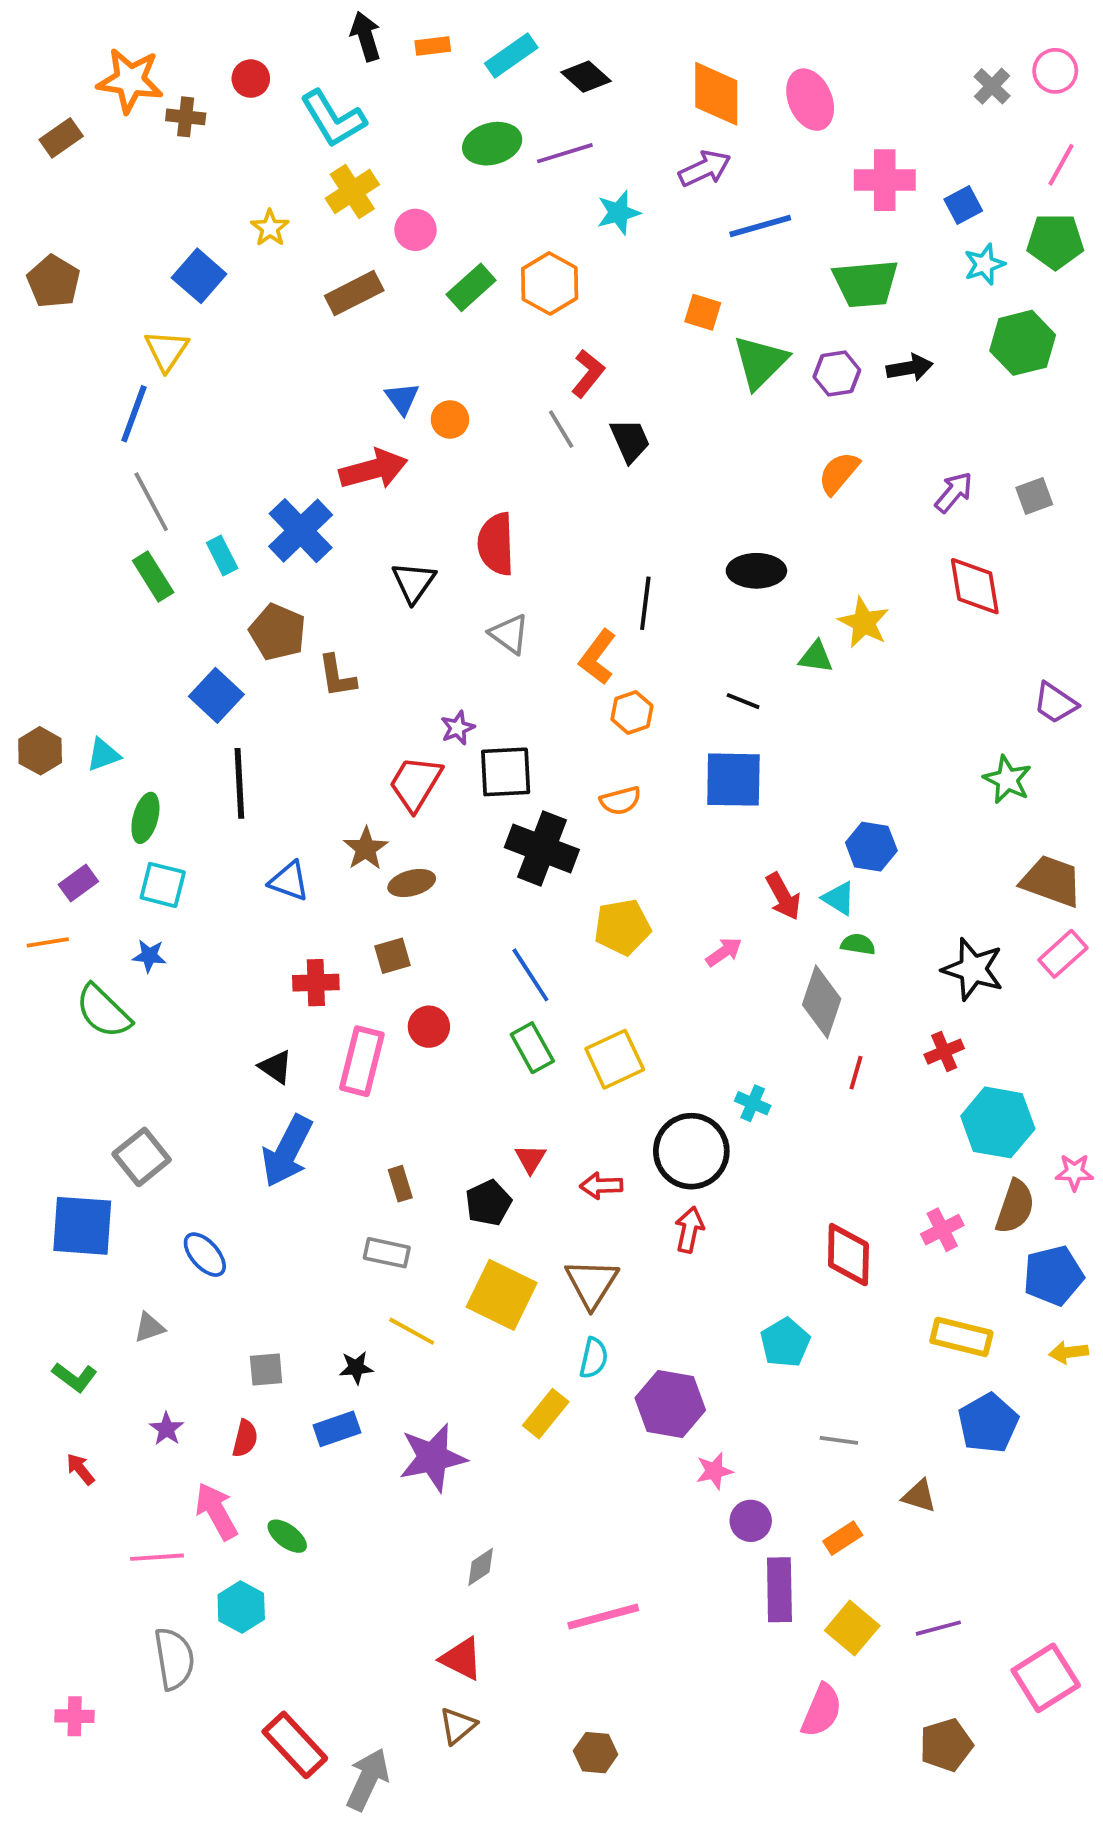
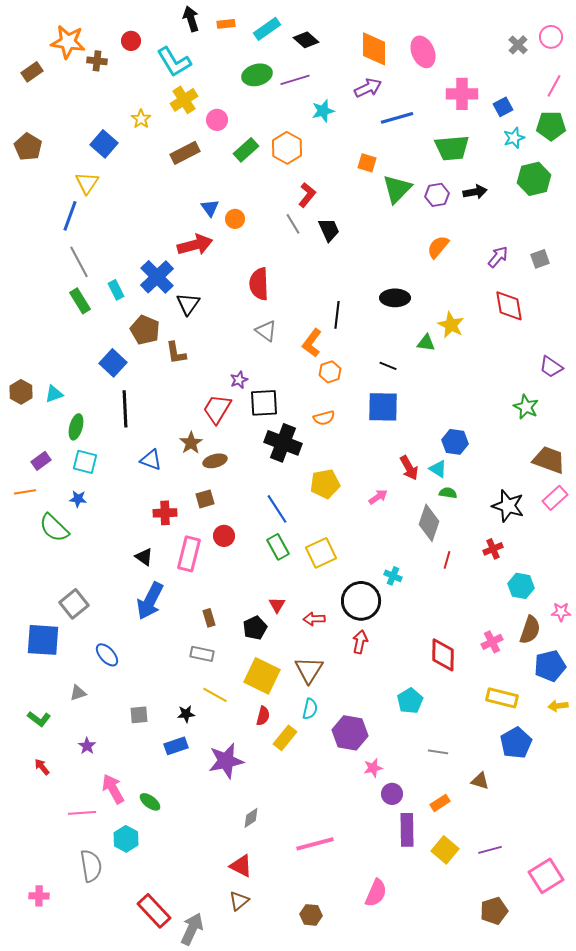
black triangle: (414, 582) -> (188, 304), moved
cyan hexagon: (998, 1122) -> (521, 586), size x0.7
red semicircle: (245, 1438) -> (263, 716), moved
pink semicircle: (822, 1710) -> (376, 893), moved

